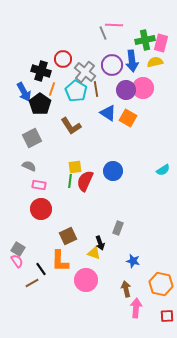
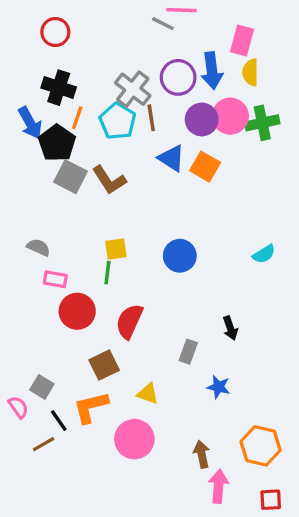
gray line: (103, 33) -> (163, 24), turned -40
green cross: (145, 40) -> (262, 123), moved
pink rectangle: (161, 43) -> (242, 40), moved
red circle: (63, 59) -> (55, 32), moved
yellow semicircle: (155, 62) -> (250, 72), turned -77
gray square: (32, 138) -> (70, 177), moved, turned -36
red semicircle: (85, 181) -> (129, 321), moved
red circle: (41, 209) -> (77, 311), moved
black arrow: (100, 243) -> (230, 328), moved
gray square: (18, 249) -> (42, 387), moved
orange L-shape: (60, 261) -> (91, 407), turned 75
blue star: (133, 261) -> (219, 387), moved

